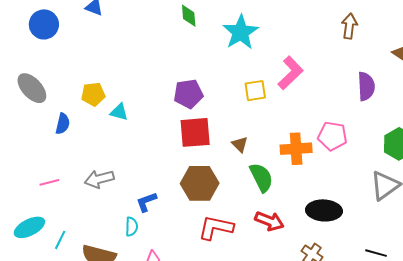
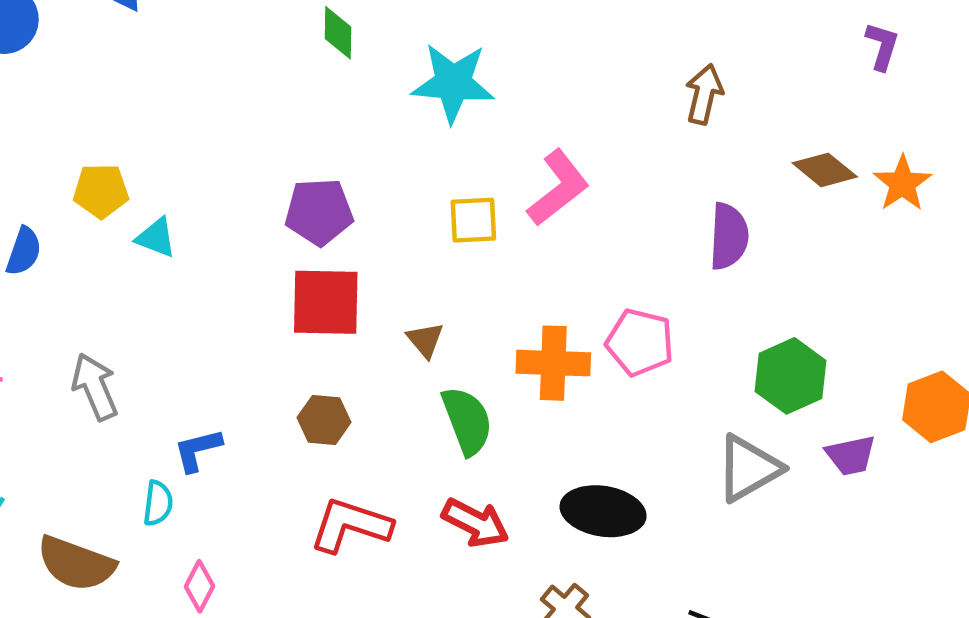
cyan star: (240, 32) -> (453, 83), turned 30
gray arrow: (99, 179) -> (95, 387), turned 76
brown hexagon: (200, 183) -> (324, 420), size x0.6

